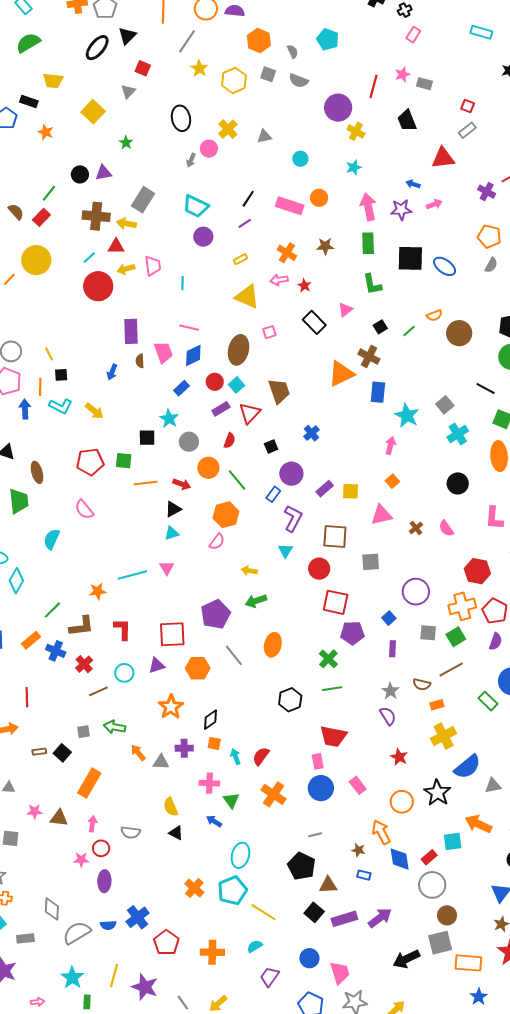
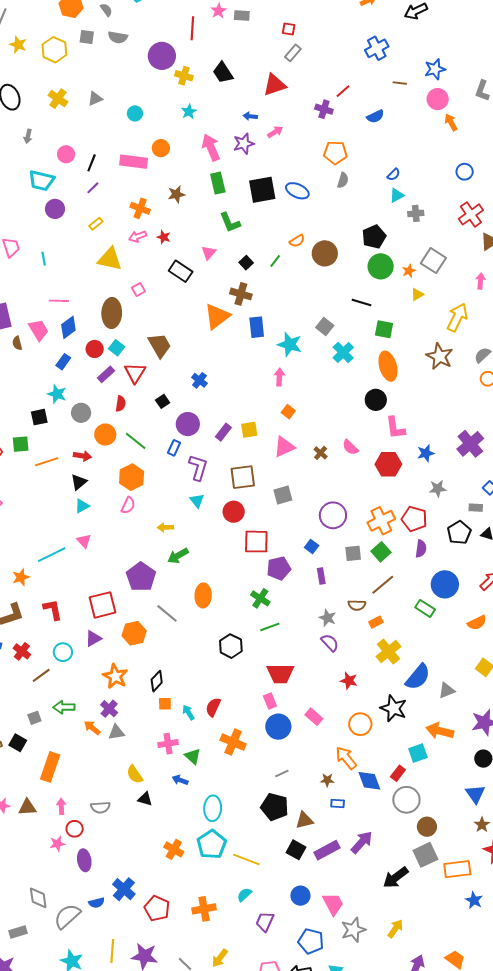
black trapezoid: (407, 121) -> (223, 73), moved
pink circle: (209, 149) -> (66, 154), moved
black circle: (458, 483) -> (376, 400), moved
red hexagon: (477, 571) -> (388, 464), moved
purple cross: (184, 748) -> (109, 709), moved, turned -36

